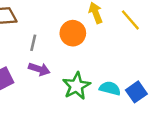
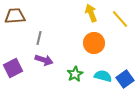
orange circle: (73, 33) -> (94, 43), moved
green star: (76, 86) -> (75, 74), size x0.7

